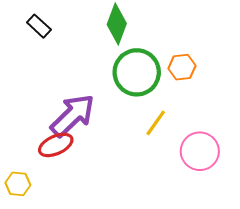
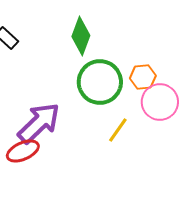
pink circle: (200, 151) -> (160, 102), moved

